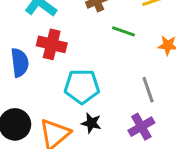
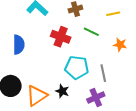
red cross: (52, 44) -> (61, 37), moved
cyan pentagon: (82, 86) -> (77, 67), moved

